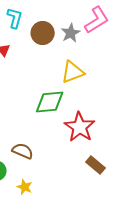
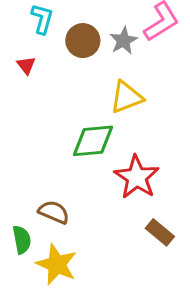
yellow star: (25, 187) -> (57, 264), size x1.8

